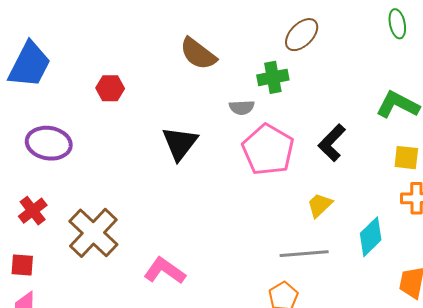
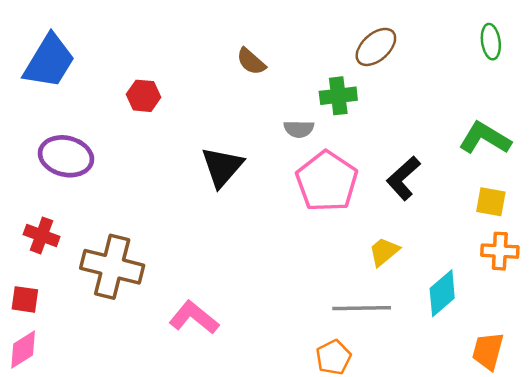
brown semicircle: (198, 54) -> (251, 62), size x0.7
red cross: (33, 211) -> (42, 235), turned -36
brown cross: (93, 233) -> (112, 267), turned -33

